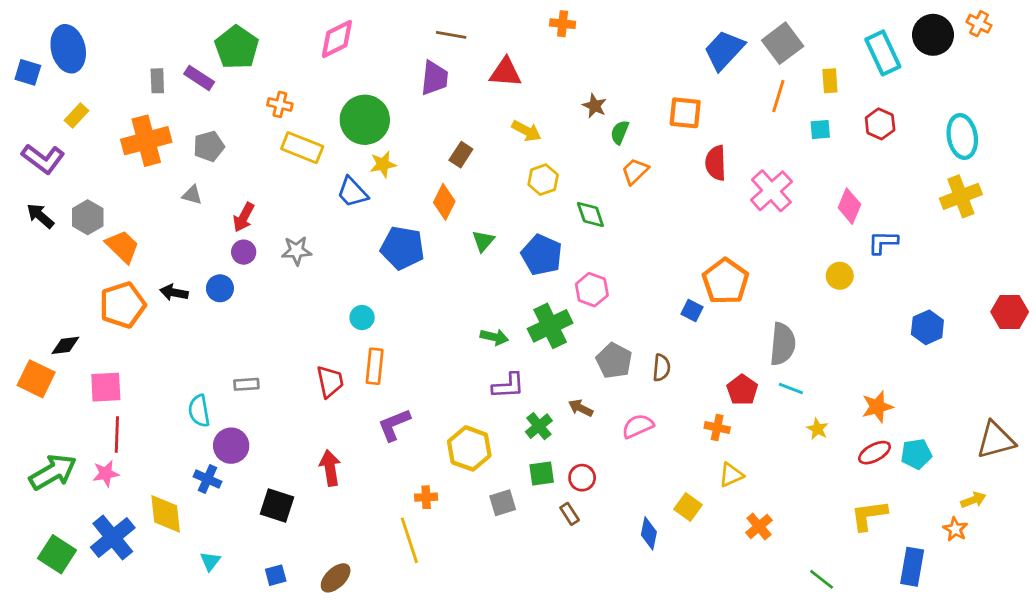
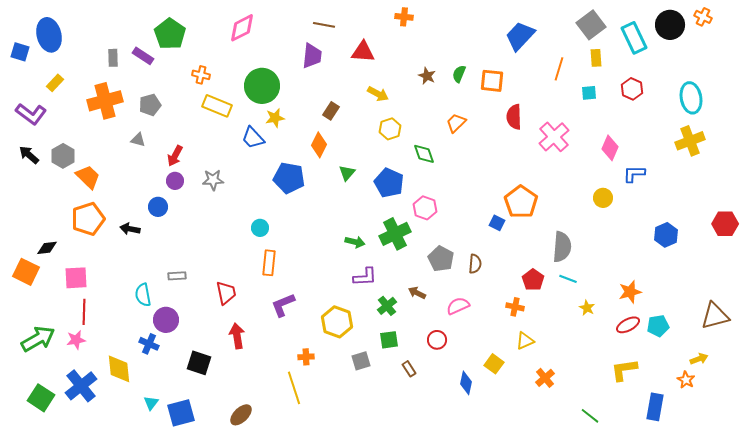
gray square: (783, 43) -> (591, 25), moved
green semicircle: (620, 132) -> (459, 74), moved
black arrow: (174, 292) -> (130, 229), moved
red trapezoid: (330, 382) -> (226, 293), moved
red circle: (582, 478) -> (437, 340), moved
blue square: (276, 575) -> (181, 413), moved, size x1.8

